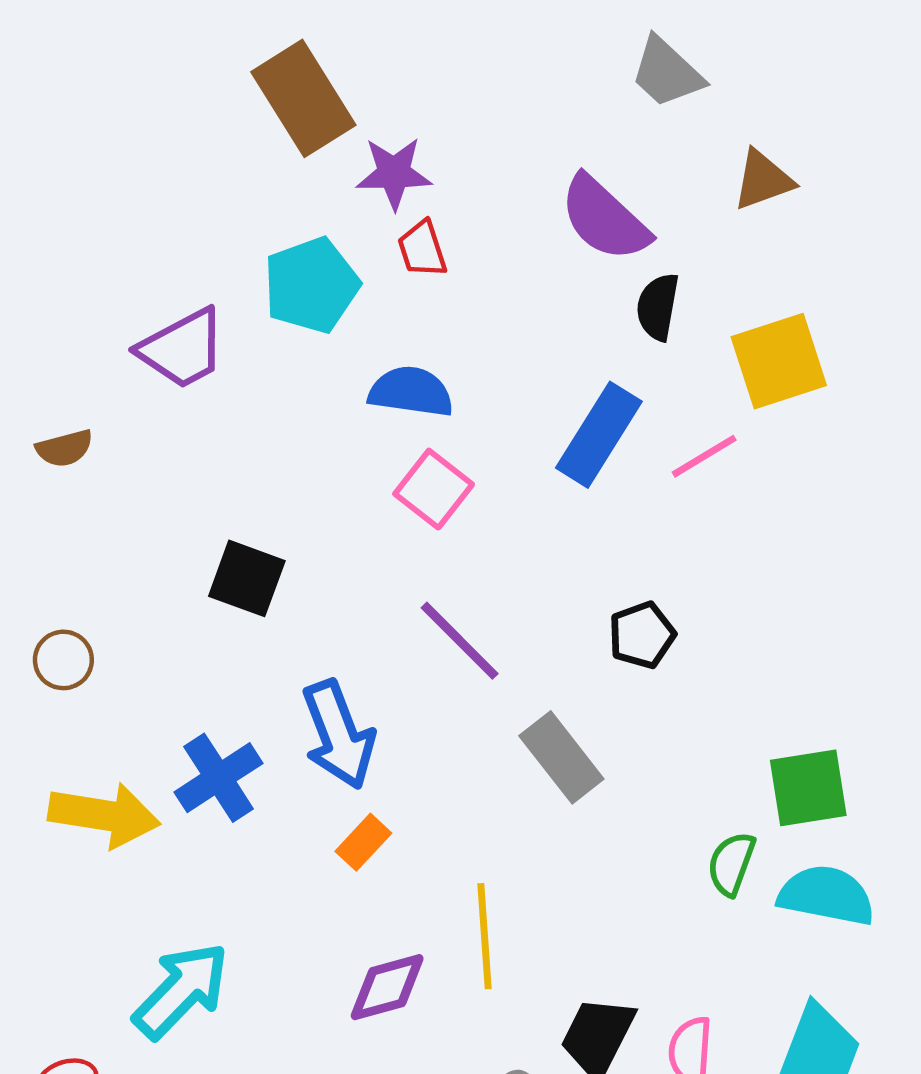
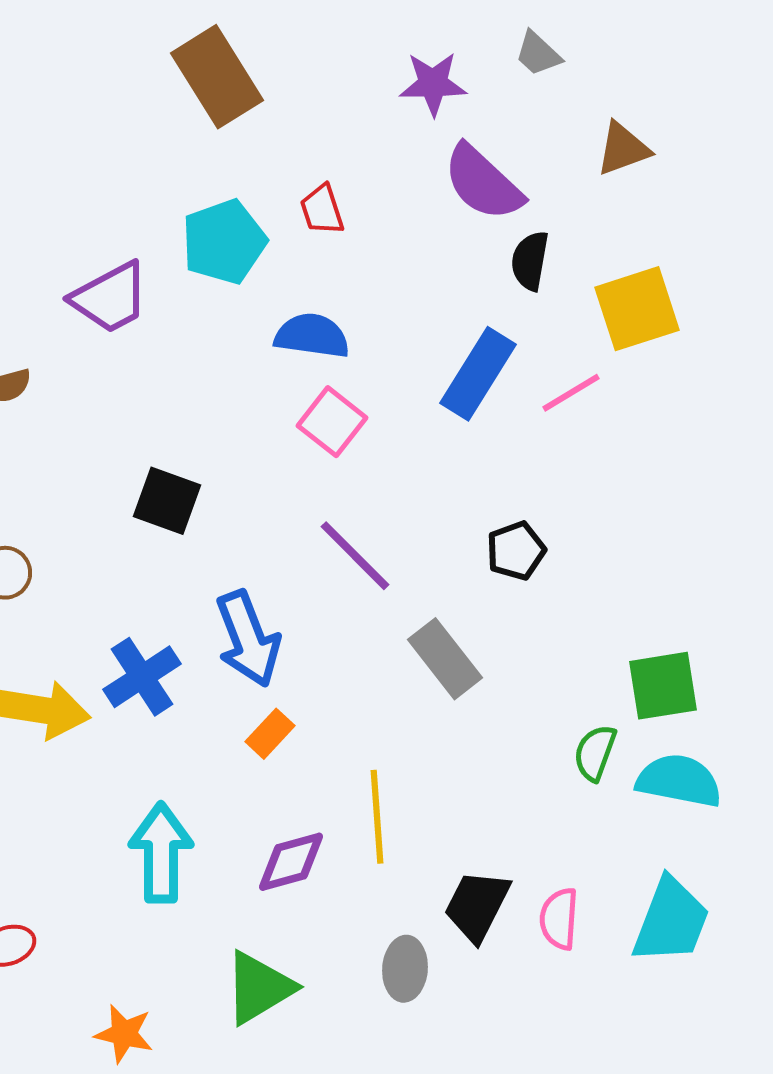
gray trapezoid: (667, 72) -> (538, 54), size x0.7
purple star: (394, 173) -> (433, 84), moved
cyan arrow: (181, 991) -> (161, 853), moved, turned -44

